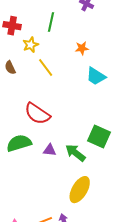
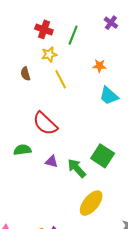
red cross: (12, 26) -> (44, 29), moved
green semicircle: (19, 143) -> (22, 150), size x0.7
yellow ellipse: (80, 190) -> (91, 203), moved

